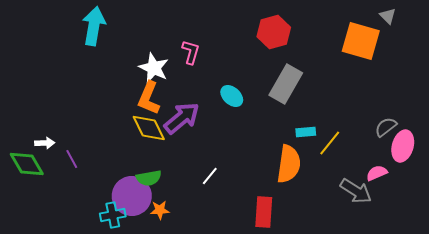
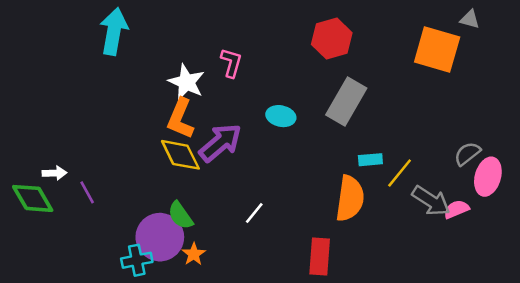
gray triangle: (388, 16) -> (470, 19), turned -30
cyan ellipse: (232, 96) -> (281, 116), turned -30
green semicircle: (149, 178) -> (180, 215), turned 65
gray arrow: (356, 191) -> (431, 201), moved
orange star: (160, 210) -> (194, 254), turned -30

